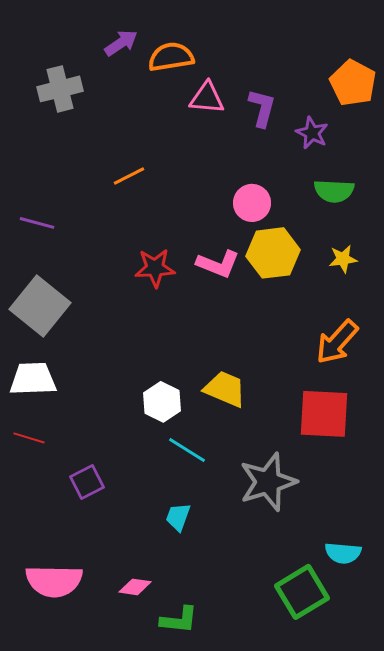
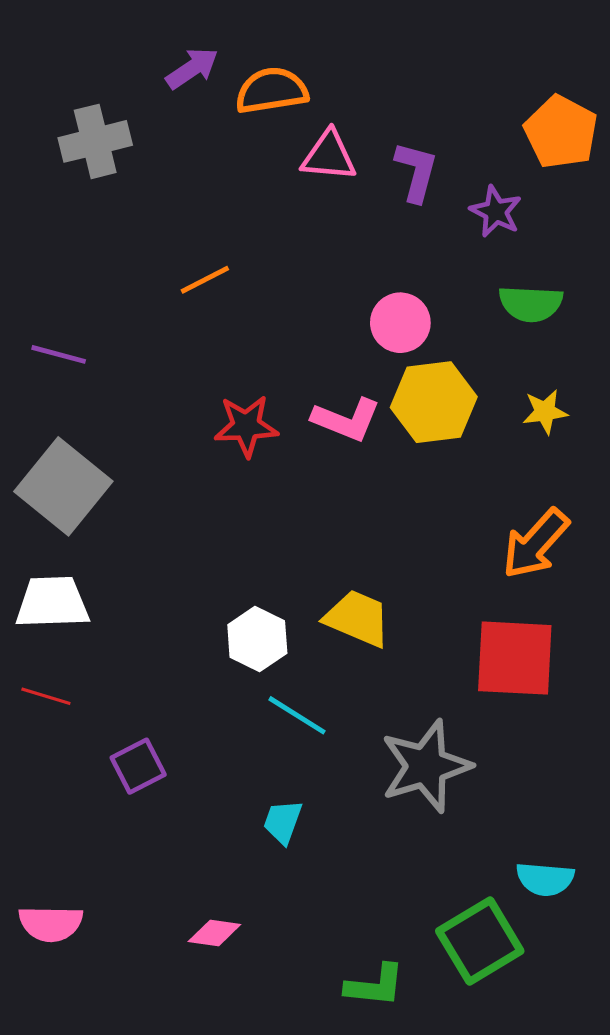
pink semicircle: (54, 581) -> (51, 924), moved, size x0.7
green L-shape: (179, 620) -> (375, 985), moved

